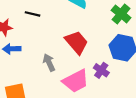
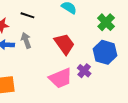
gray arrow: (49, 62) -> (26, 40), moved

